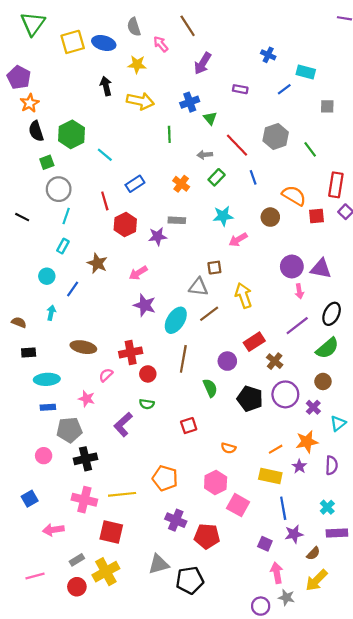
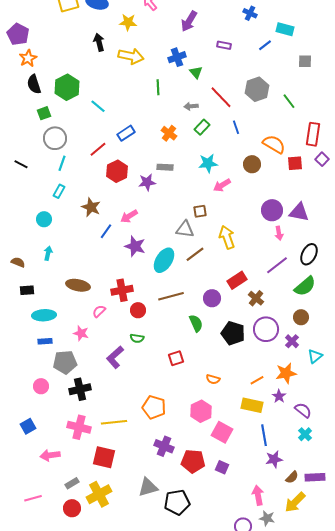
red line: (105, 201) -> (98, 149), turned 66
blue line: (73, 289) -> (106, 231), moved
brown line: (183, 359) -> (171, 296), turned 65
purple semicircle: (332, 465) -> (303, 410), moved, turned -54
purple rectangle: (337, 533) -> (315, 477), moved
purple square: (265, 544) -> (222, 467), moved

